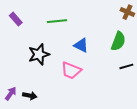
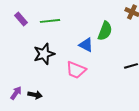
green line: (57, 21) -> (50, 21), moved
green semicircle: (118, 41) -> (105, 31), moved

